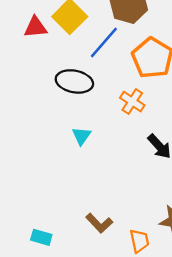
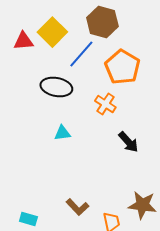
cyan triangle: (81, 136) -> (62, 133), turned 48

